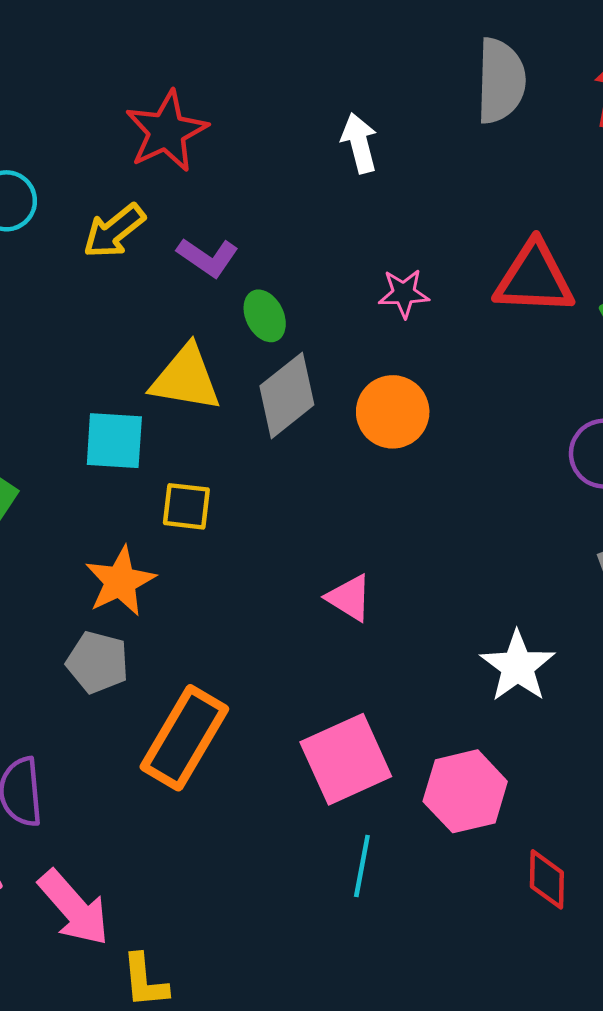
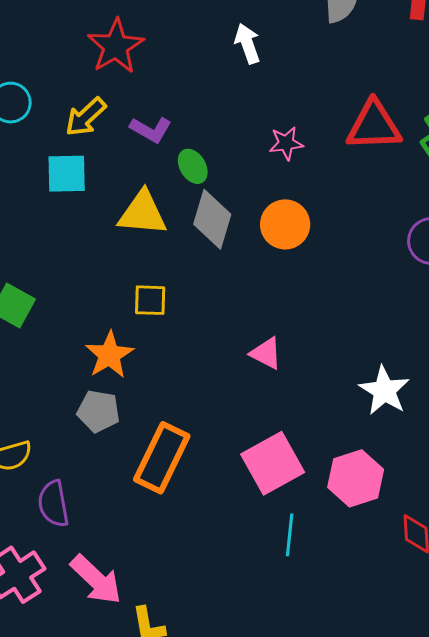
gray diamond: (287, 395) -> (212, 219), turned -30
cyan square: (114, 441) -> (67, 174), moved

